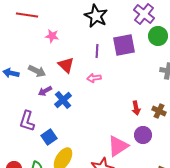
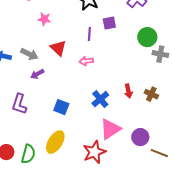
green circle: (158, 36) -> (147, 37), moved
purple square: (124, 45) -> (109, 23), moved, size x0.6
blue cross: (63, 100) -> (100, 99), moved
purple circle: (143, 135) -> (140, 137), moved
blue square: (49, 137) -> (61, 107), moved, turned -35

